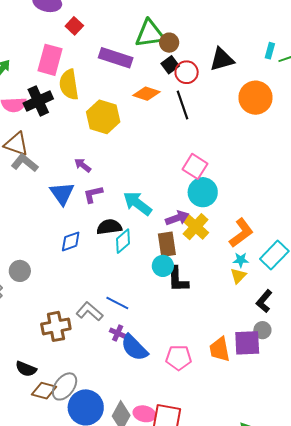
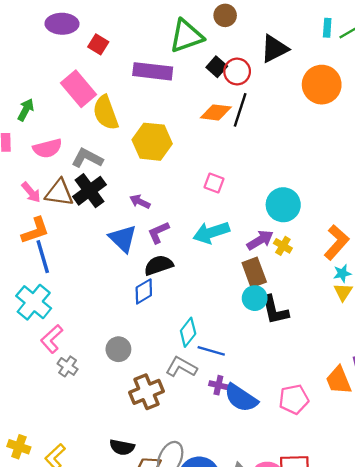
brown circle: (169, 43) -> (225, 15), moved
pink rectangle: (50, 60) -> (78, 89), turned -44
orange diamond: (146, 94) -> (216, 112), moved
black cross: (38, 101) -> (89, 191), moved
black line: (183, 105) -> (240, 110), turned 48
gray L-shape: (25, 163) -> (87, 158), moved
pink square: (195, 166) -> (214, 183), moved, size x0.7
cyan arrow: (137, 203) -> (211, 232), turned -44
black semicircle: (109, 227) -> (159, 265), moved
yellow cross: (196, 227) -> (283, 246), size x0.6
cyan diamond: (123, 241) -> (188, 332), moved
gray circle: (20, 271) -> (118, 349), moved

